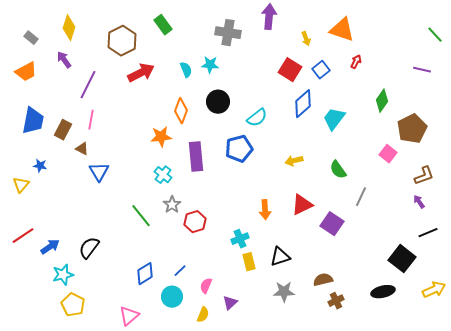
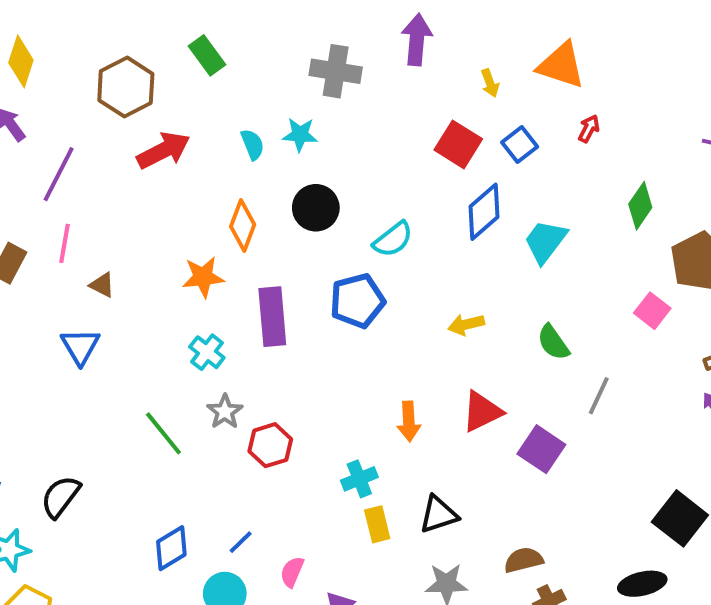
brown triangle: (82, 149) -> (102, 285), moved

